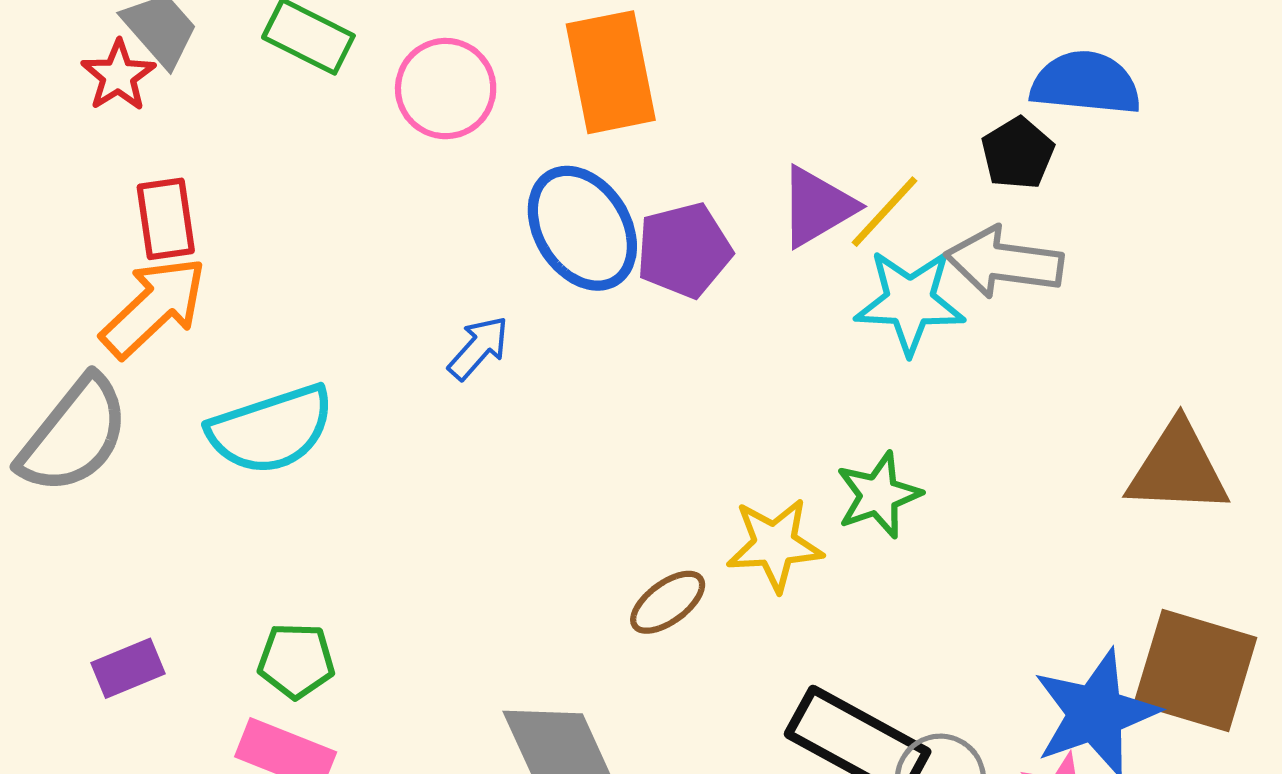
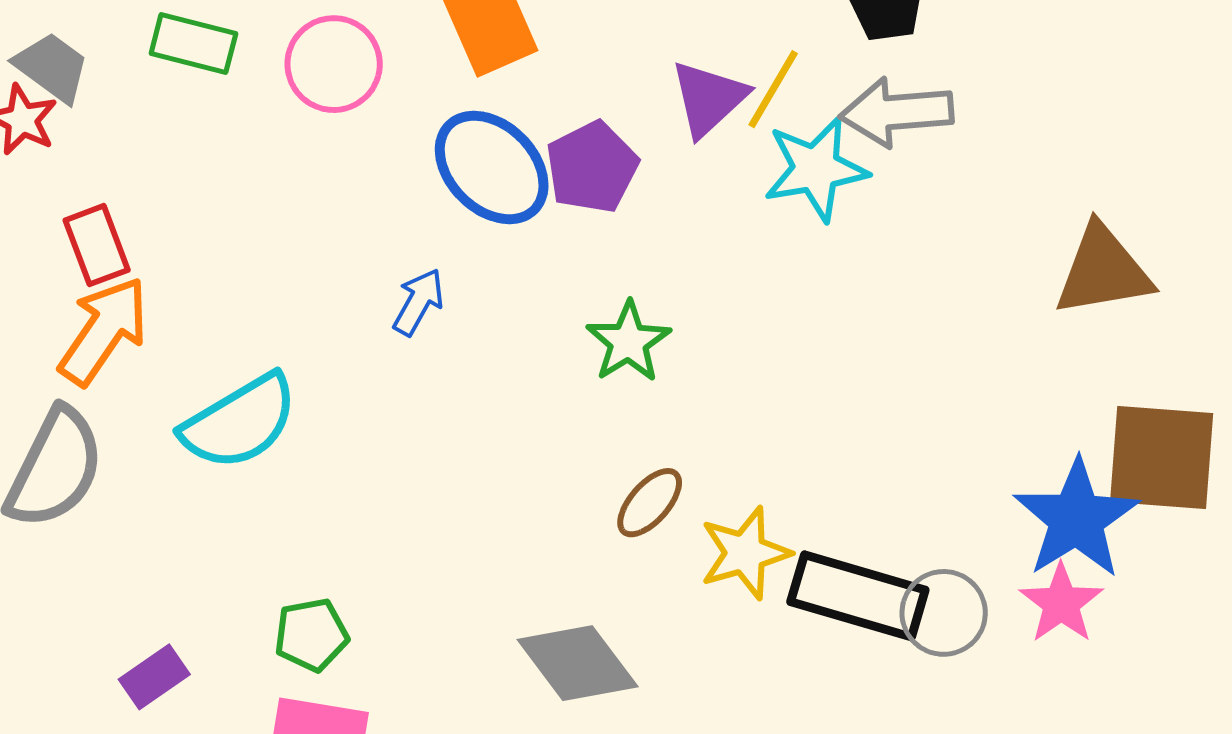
green star: (879, 495) -> (628, 342), moved
yellow star: (775, 545) -> (745, 553), moved

